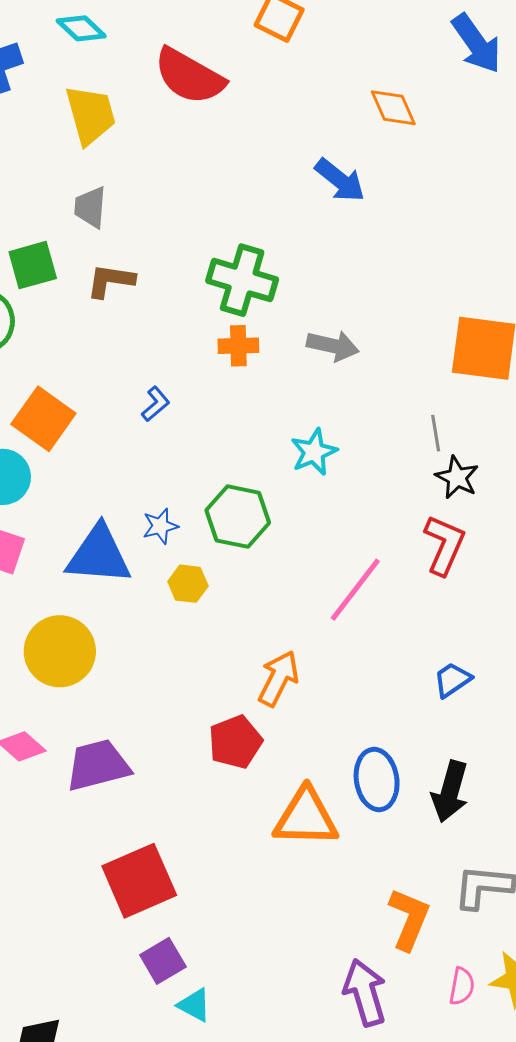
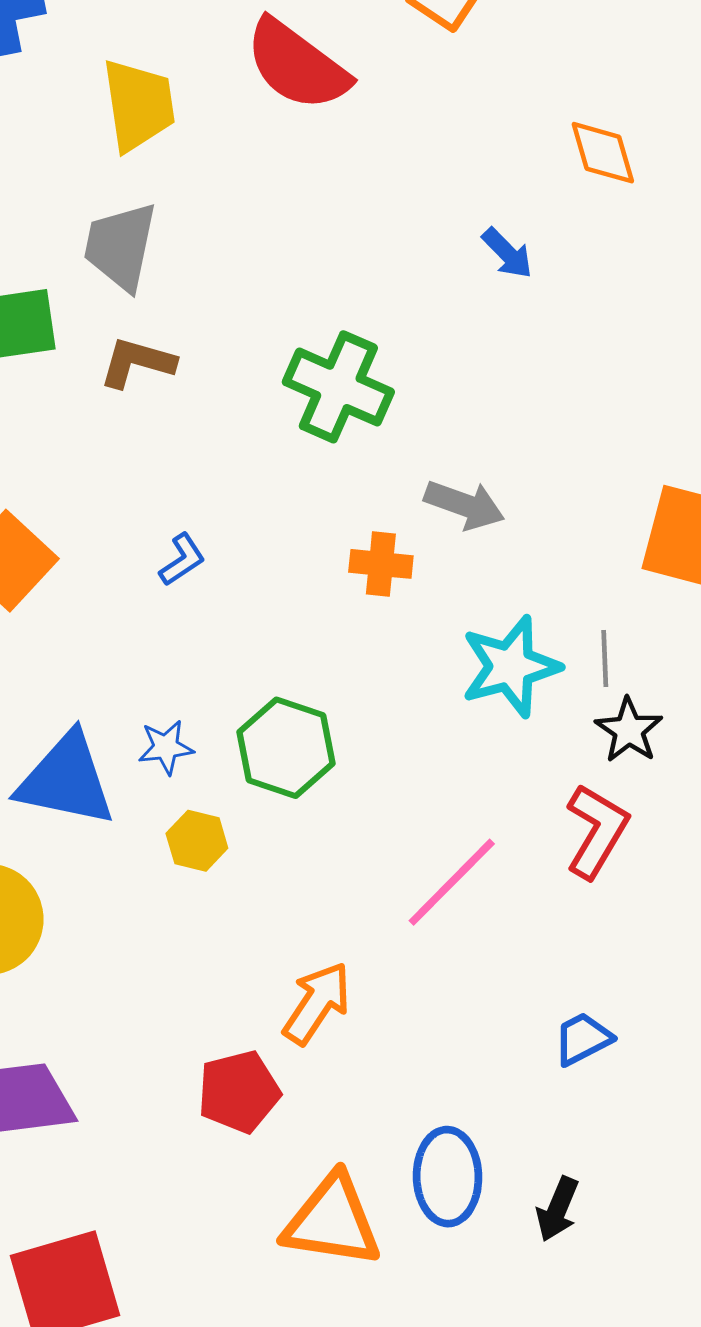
blue arrow: (340, 180) -> (507, 253), size x0.7
gray trapezoid: (90, 207) -> (120, 246), size x1.4
orange cross: (238, 346) -> (381, 564), moved
cyan star: (314, 452) -> (510, 667), moved, size x1.4
black arrow: (450, 792) -> (558, 1209), size x0.7

